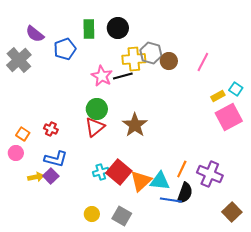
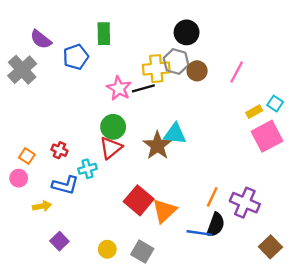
black circle: (118, 28) -> (187, 32), moved
cyan cross: (101, 172) -> (87, 169), moved
purple square: (51, 176) -> (59, 241), moved
cyan triangle: (160, 181) -> (175, 134), moved

